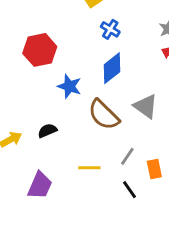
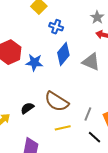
blue star: (69, 86) -> (34, 62), moved
gray triangle: (146, 106) -> (91, 62), moved
brown semicircle: (104, 115) -> (57, 102), moved

